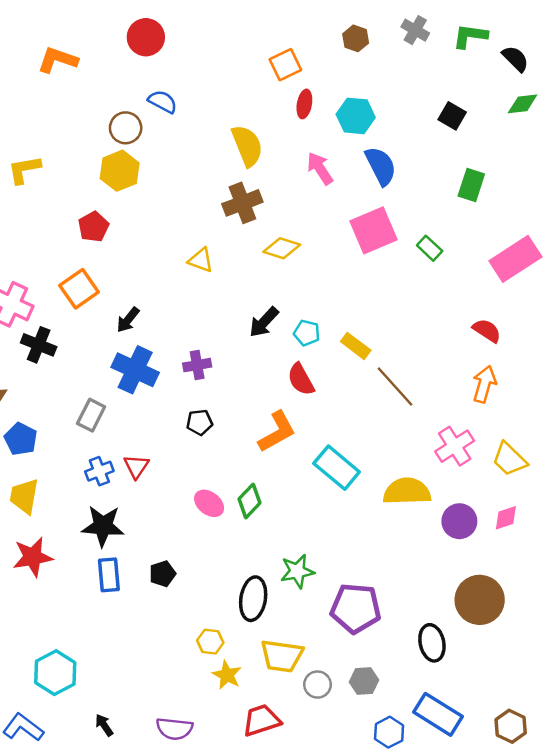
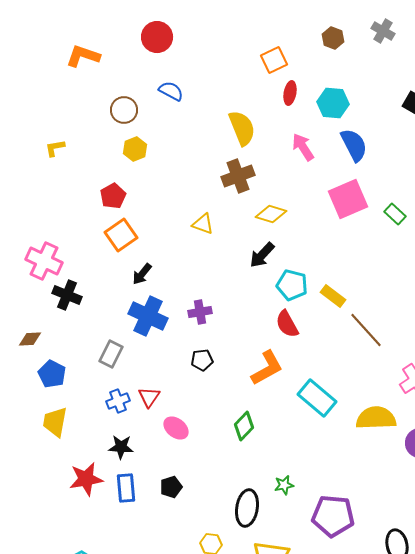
brown circle: (126, 128) -> (124, 110), moved
yellow L-shape: (24, 170) -> (55, 148), size x0.7
yellow hexagon: (120, 171) -> (135, 149), size x0.7
orange square: (79, 289) -> (121, 235), moved
black arrow: (264, 322) -> (262, 255), moved
cyan pentagon: (307, 333) -> (292, 285), size x1.4
pink ellipse: (209, 503) -> (176, 428), moved
black star: (103, 526) -> (121, 447), size x0.7
red star: (33, 557) -> (86, 479), moved
green star: (297, 571) -> (284, 485), size x0.7

